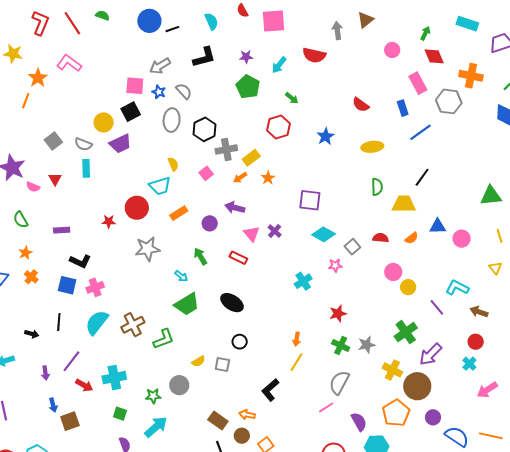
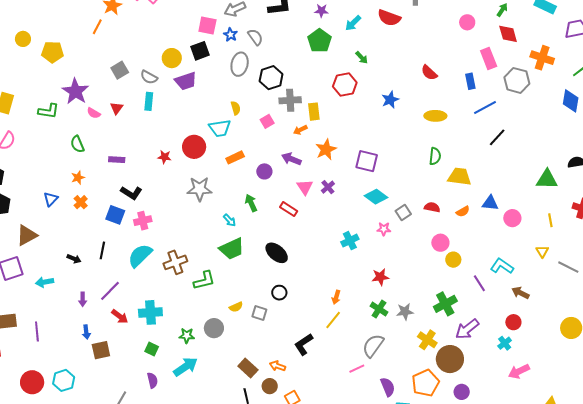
yellow rectangle: (251, 158) -> (314, 112), turned -66
black line: (422, 177) -> (497, 137), moved
orange star: (268, 178) -> (326, 150), moved, size x1.5

